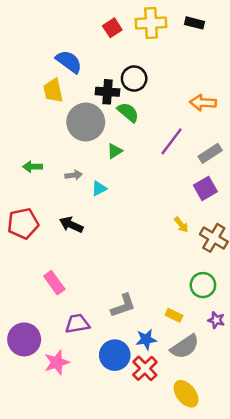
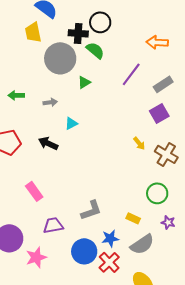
cyan triangle: (99, 188) -> (71, 123), moved

